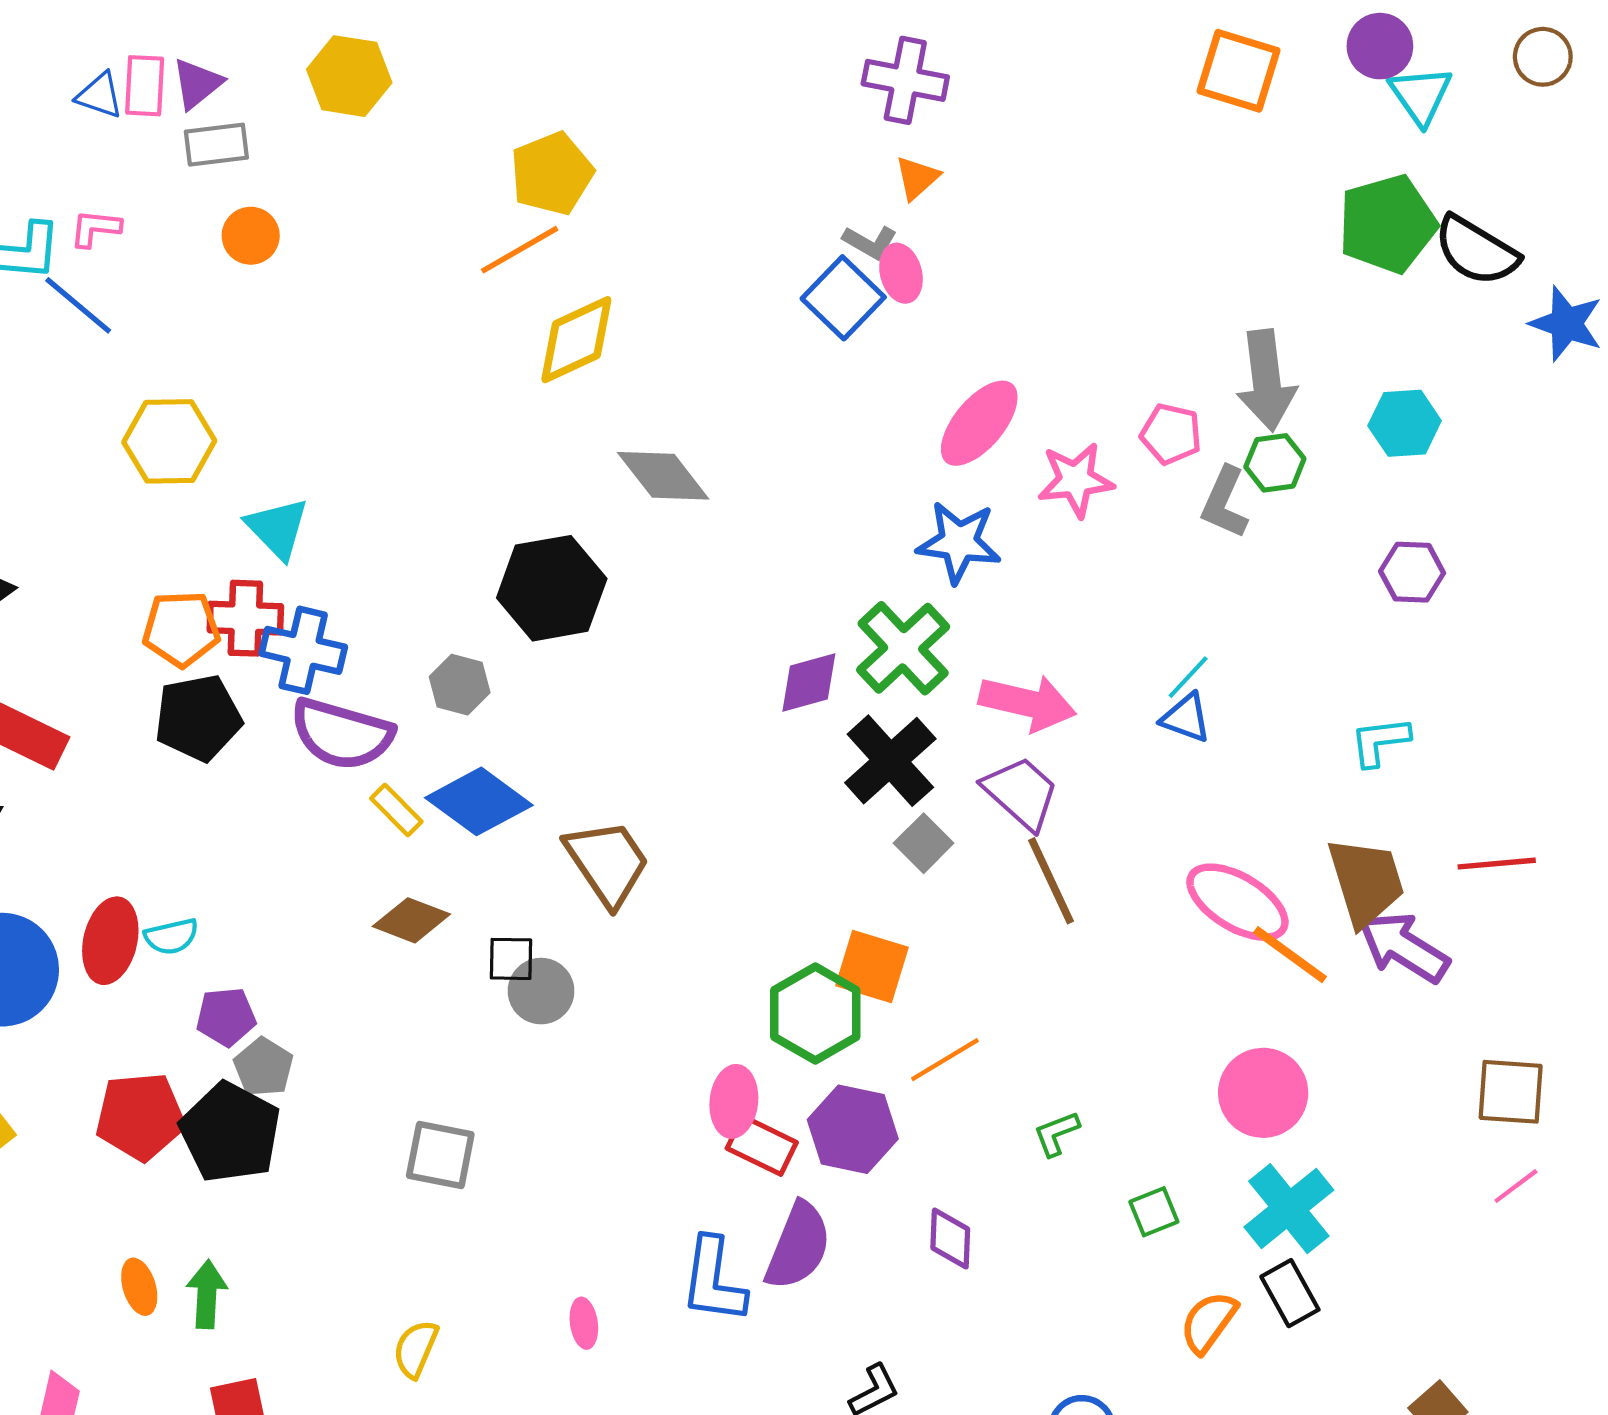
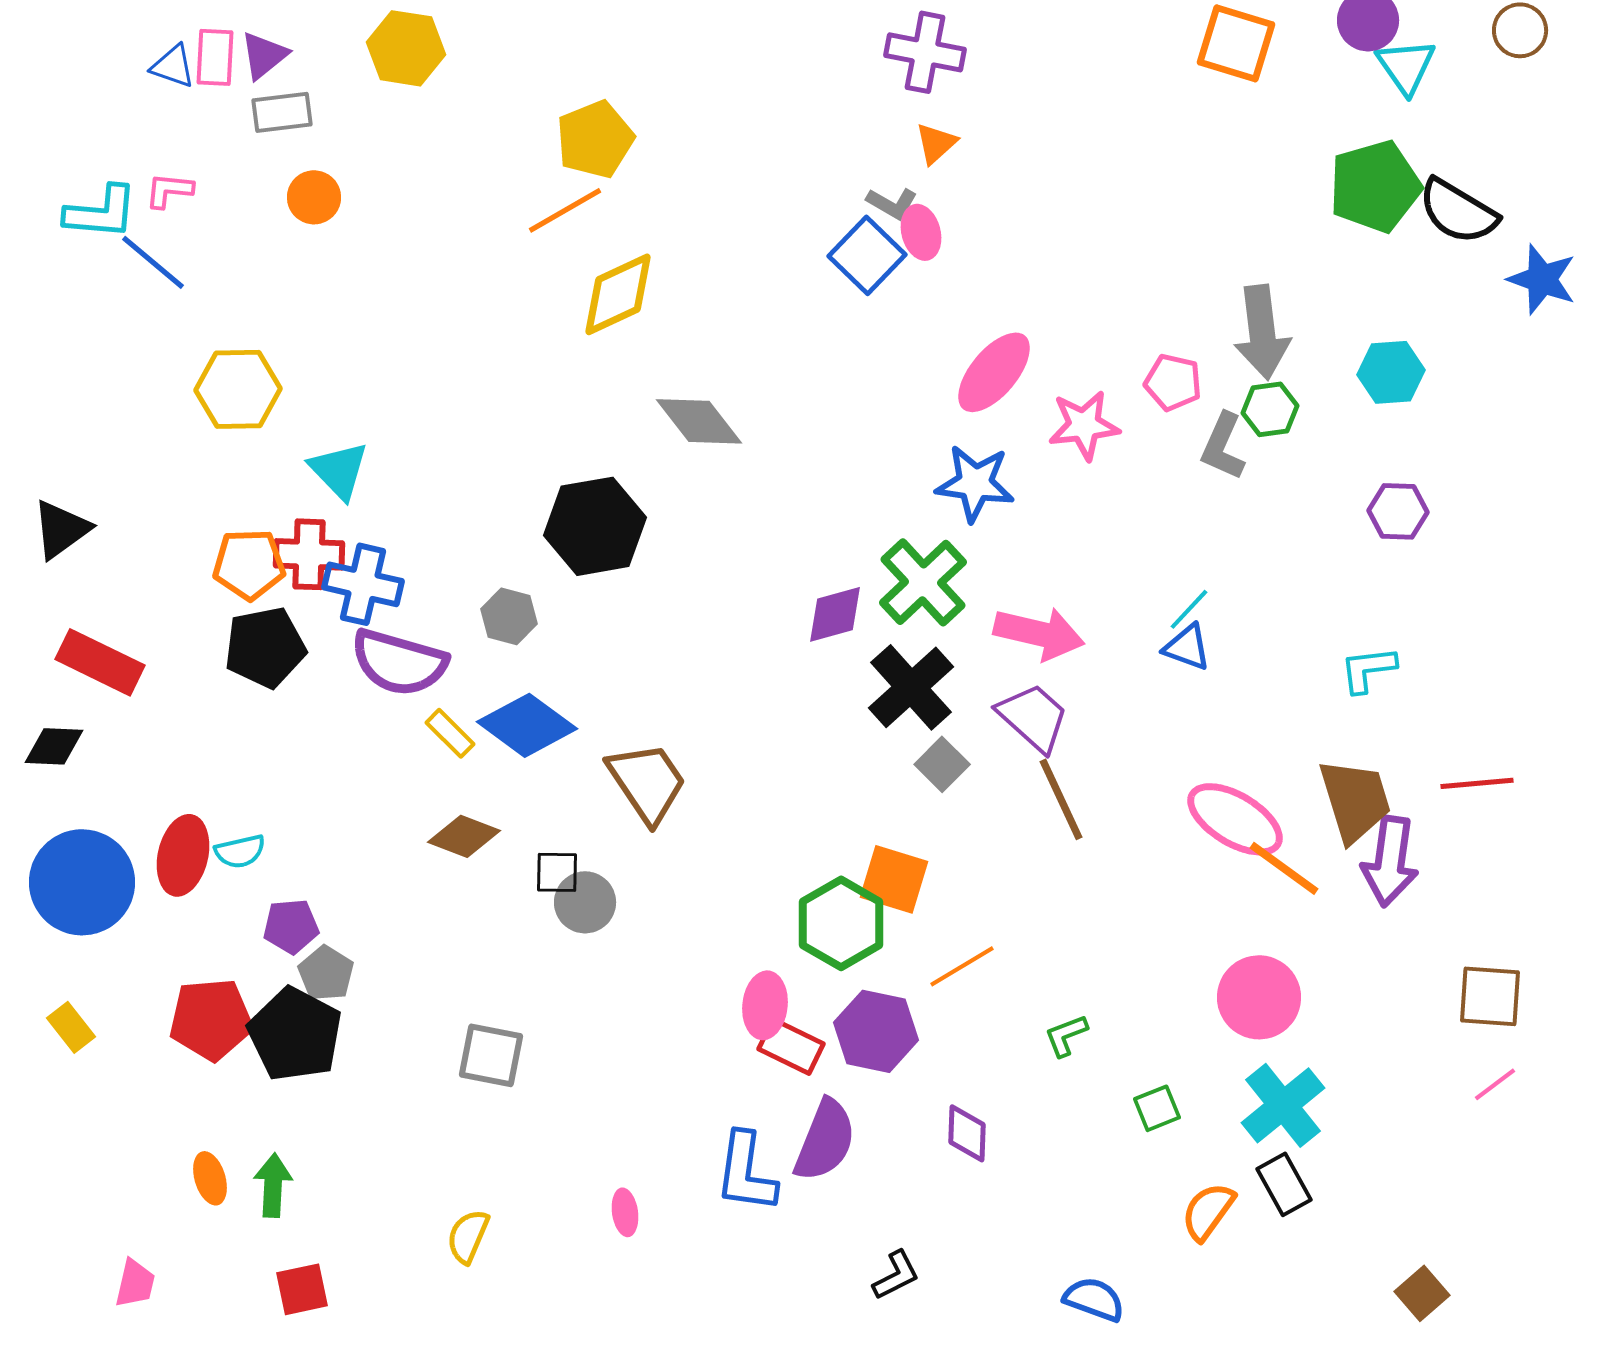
purple arrow: (1403, 947) -> (1390, 861), turned -114

